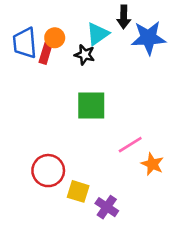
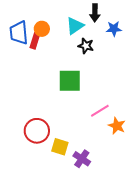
blue star: (148, 38) -> (114, 29), size x0.6
black star: (85, 55) -> (86, 46), moved

